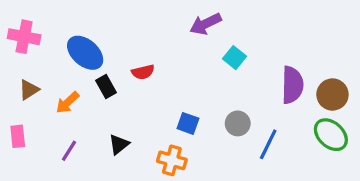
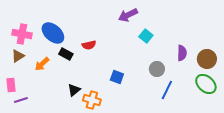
pink cross: (24, 37) -> (22, 34), moved
purple semicircle: (292, 85) -> (182, 53), size x0.7
black rectangle: (106, 86) -> (66, 54), turned -32
gray circle: (238, 123) -> (157, 69), moved
purple line: (69, 151) -> (21, 100), moved, turned 40
orange cross: (172, 160) -> (92, 100), moved

